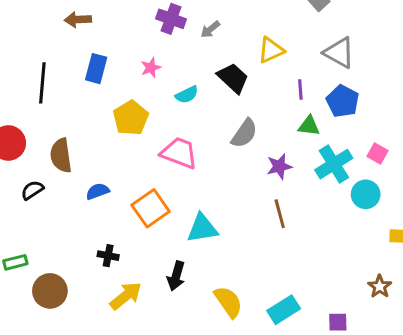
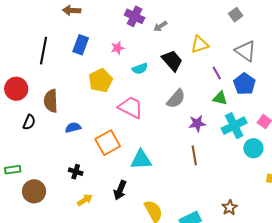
purple line: (300, 89) -> (217, 73), turned -32
black semicircle: (32, 190) -> (29, 122), turned 140
brown star: (380, 287) -> (230, 208), moved
yellow arrow: (126, 296) -> (85, 200), size x0.7

